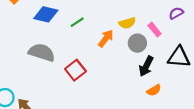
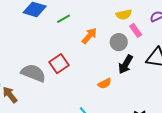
yellow semicircle: (127, 23) -> (124, 15), moved
gray semicircle: (42, 52) -> (33, 73), moved
orange semicircle: (154, 90) -> (105, 83), moved

